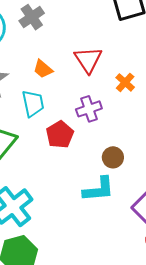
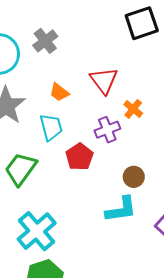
orange cross: (125, 82) -> (133, 109), moved

